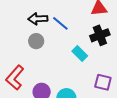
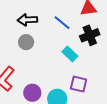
blue line: (60, 23) -> (62, 23), moved
purple square: (103, 82) -> (79, 84), moved

